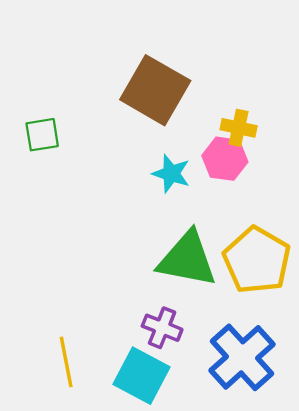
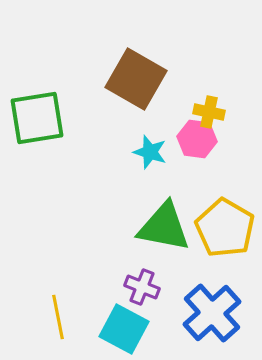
green square: (42, 135) -> (37, 118), size x1.8

